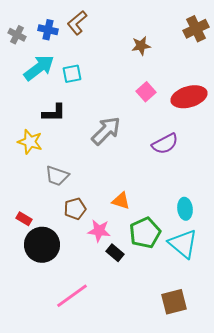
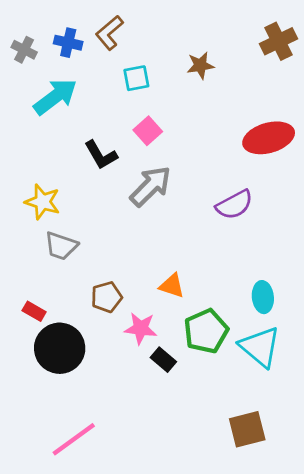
cyan square: (72, 74) -> (136, 78), moved
pink square: (146, 92) -> (148, 131), moved
black L-shape: (54, 113) -> (101, 155), moved, turned 60
gray trapezoid: (57, 176) -> (61, 246), moved
pink line: (72, 296) -> (74, 439), moved

